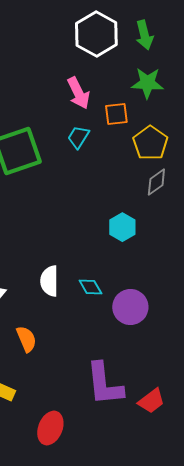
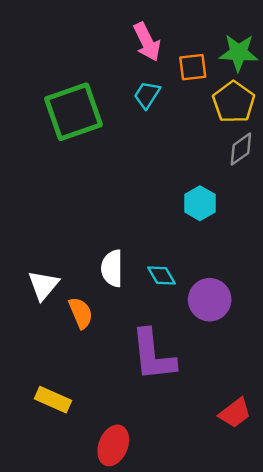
green star: (147, 83) -> (239, 53), moved
orange semicircle: (26, 339) -> (81, 313), moved
purple L-shape: (104, 384) -> (153, 355), moved

